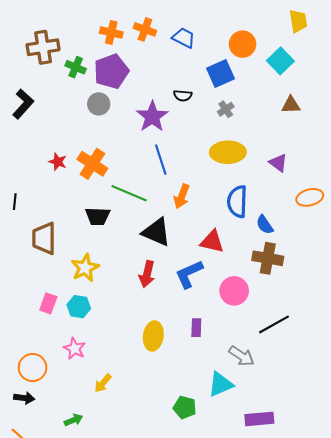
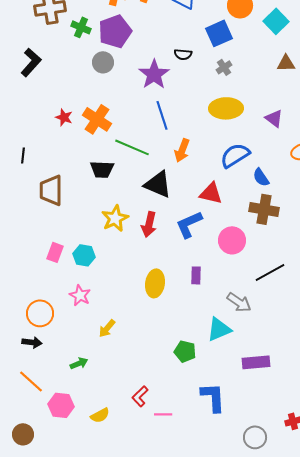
blue semicircle: (237, 202) -> (235, 155), turned 56
yellow star: (85, 268) -> (115, 218), moved

